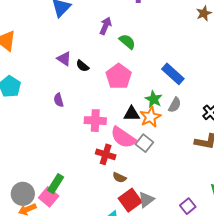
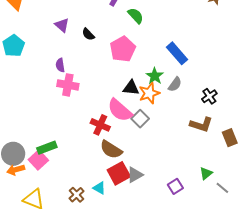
purple triangle: (64, 59) -> (62, 25), moved
pink cross: (95, 121) -> (68, 85), moved
brown semicircle: (119, 177) -> (111, 150), size x1.6
green rectangle: (56, 184) -> (47, 148), turned 30

